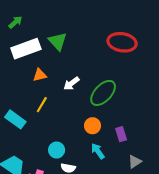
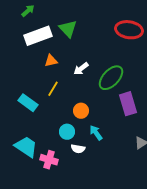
orange circle: (92, 126) -> (81, 111), moved
purple rectangle: (121, 134) -> (128, 104), moved, size x1.6
cyan arrow: (98, 151) -> (96, 133), moved

